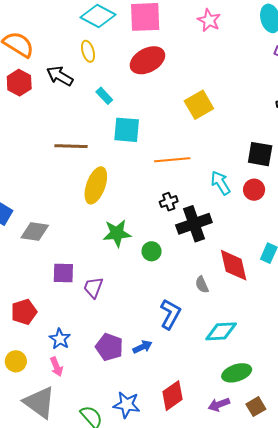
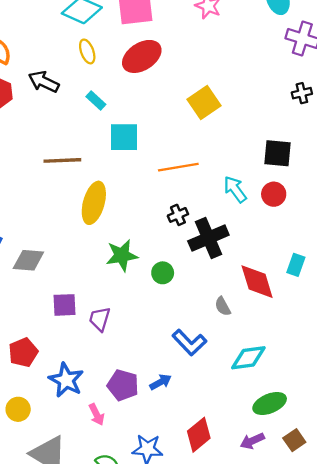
yellow ellipse: (88, 51) -> (87, 51), moved
blue L-shape: (170, 314) -> (189, 342), turned 112
blue star: (60, 339) -> (66, 380), size x1.4
pink arrow: (57, 367) -> (97, 415), moved

